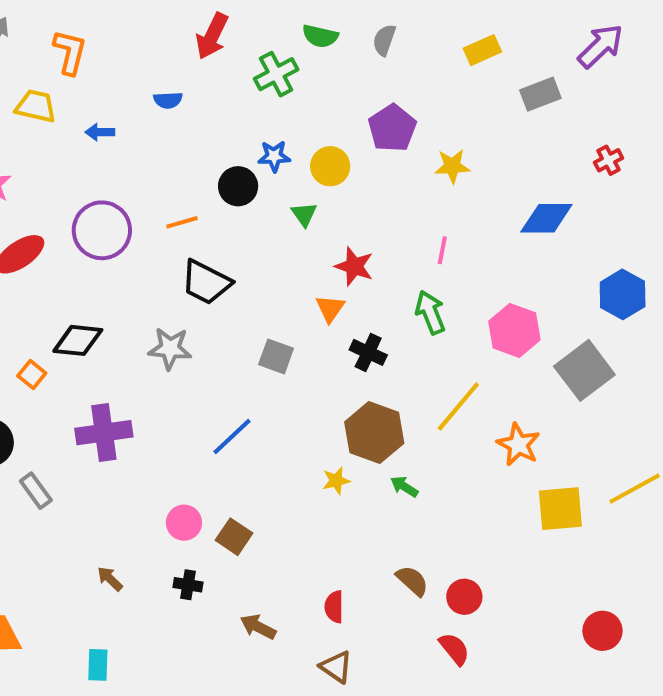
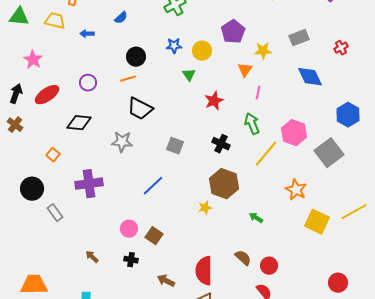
gray rectangle: (540, 94) -> (299, 38), moved
blue semicircle: (168, 100) -> (121, 18), turned -40
black circle: (238, 186) -> (136, 57), moved
blue diamond: (546, 218) -> (310, 77), turned 64
purple circle: (102, 230) -> (88, 83), size x0.6
red star: (354, 266) -> (214, 101), turned 30
orange triangle: (330, 308) -> (245, 70), moved
black diamond: (78, 340) -> (79, 123), moved
yellow line: (458, 407) -> (266, 154), moved
green arrow: (404, 487) -> (256, 218), moved
yellow square: (560, 509) -> (317, 222), turned 30
red semicircle: (334, 607) -> (204, 271), size x1.8

